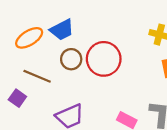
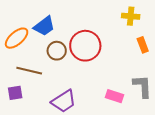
purple square: (17, 98) -> (15, 93), turned -35

